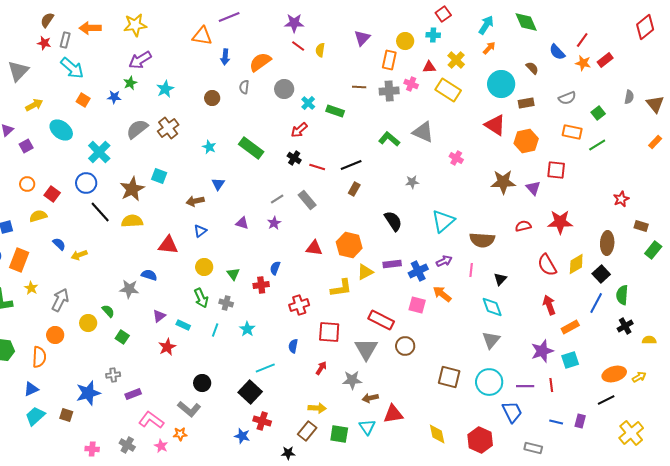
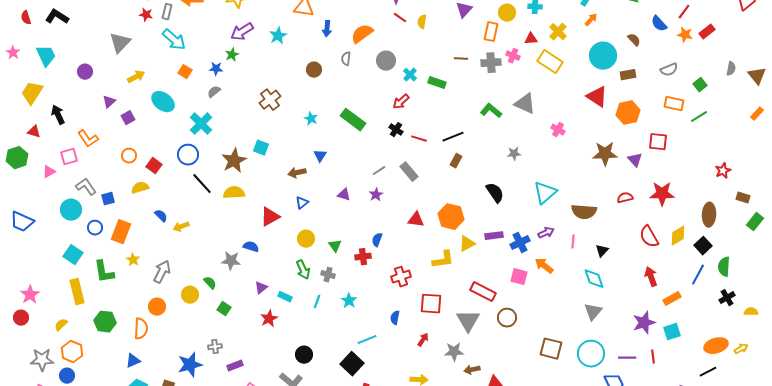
cyan star: (165, 89) -> (278, 36), moved
gray semicircle: (137, 129) -> (214, 92), moved, size x0.6
red triangle: (168, 245) -> (270, 217), turned -35

